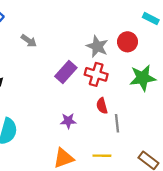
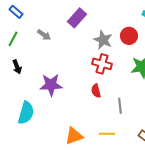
purple rectangle: (66, 72) -> (77, 18), moved
red semicircle: (102, 106) -> (96, 91), moved
purple star: (68, 121) -> (51, 85), moved, size x1.6

